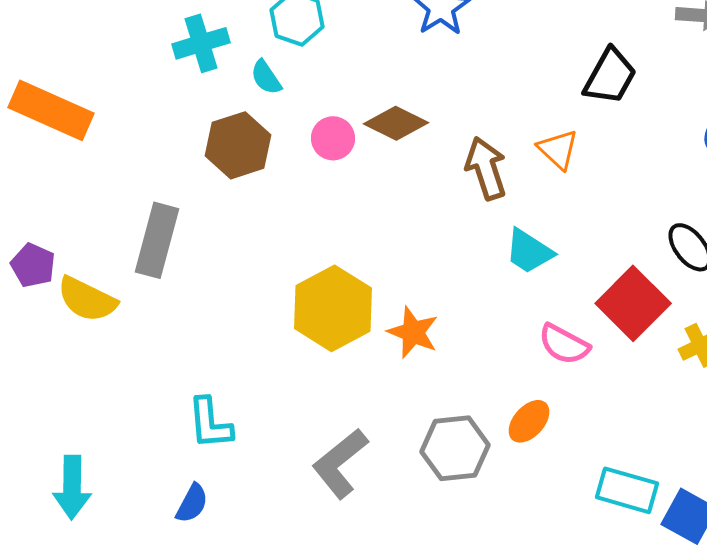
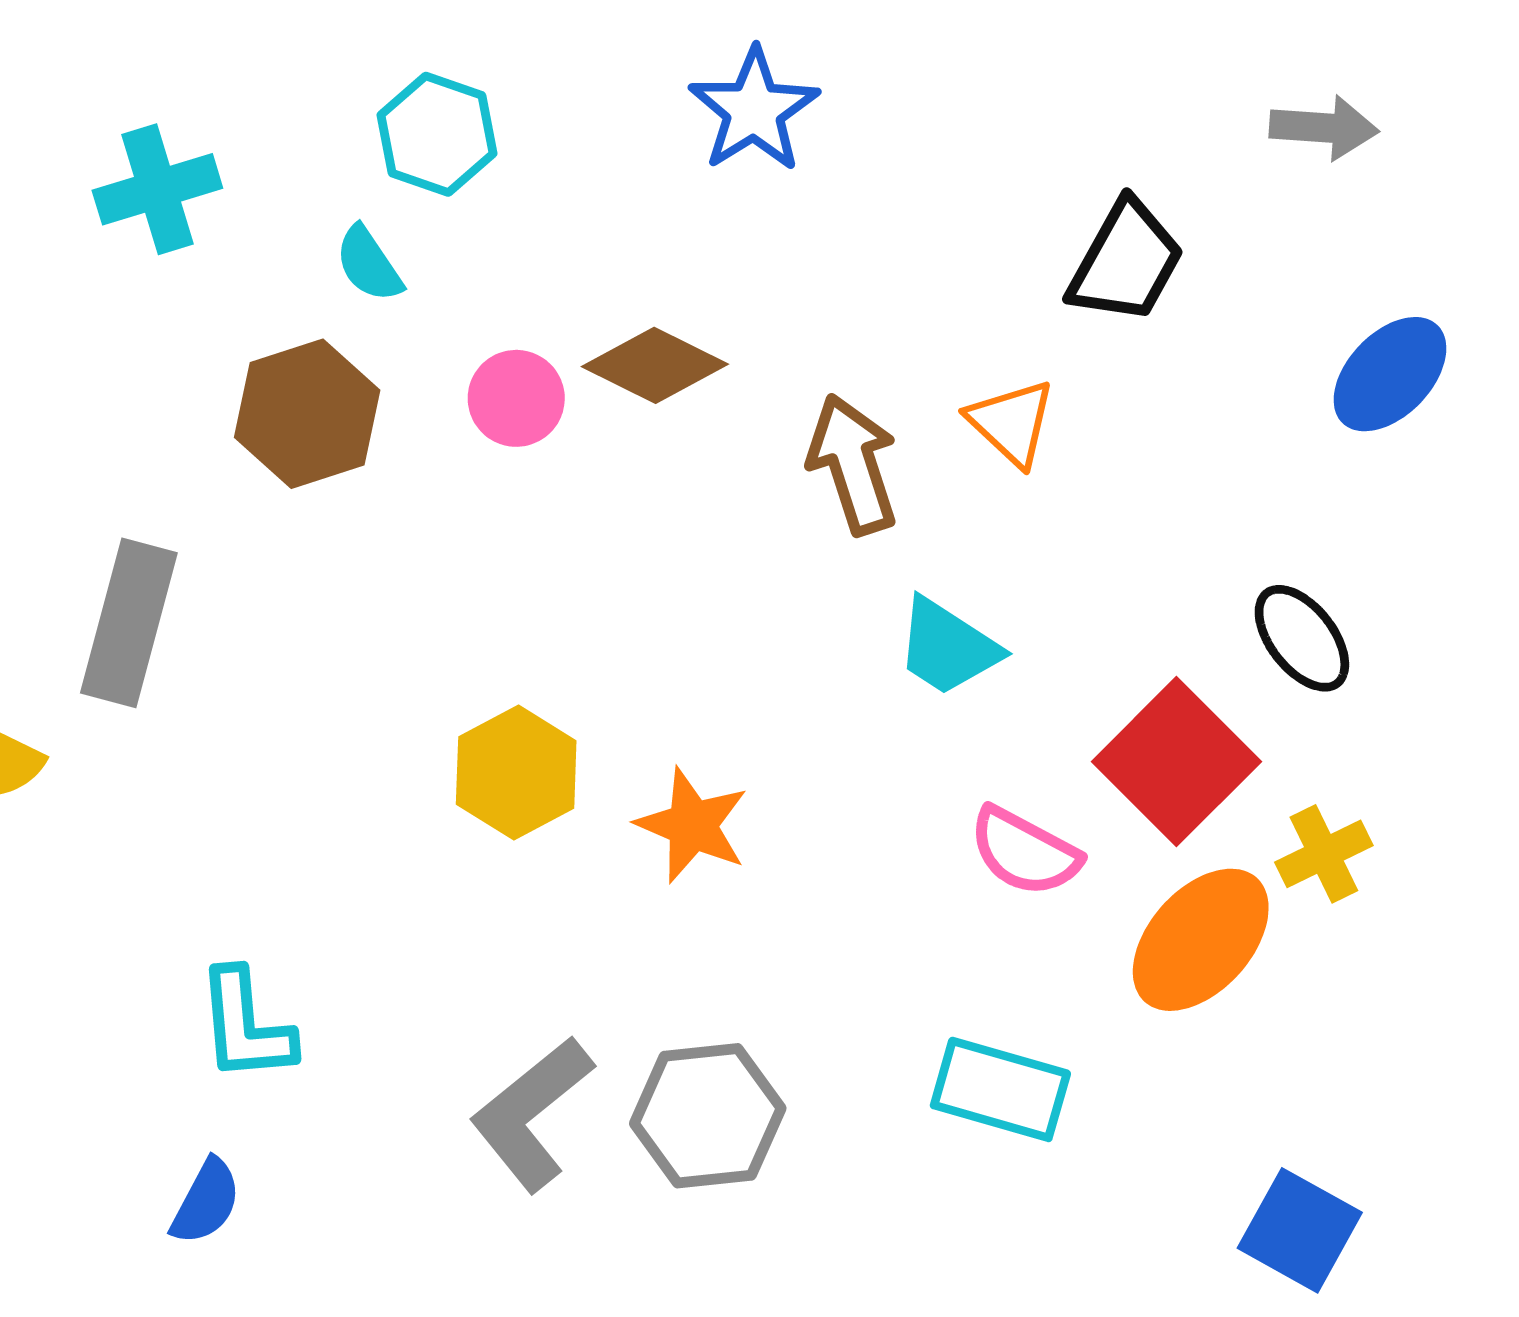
cyan cross: (201, 43) -> (157, 189), moved
yellow hexagon: (333, 308) -> (516, 773), size x0.7
orange ellipse: (529, 421) -> (1201, 940), moved, size x1.5
gray hexagon: (455, 448) -> (708, 1116), moved
cyan rectangle: (627, 490) -> (1000, 1089), moved

